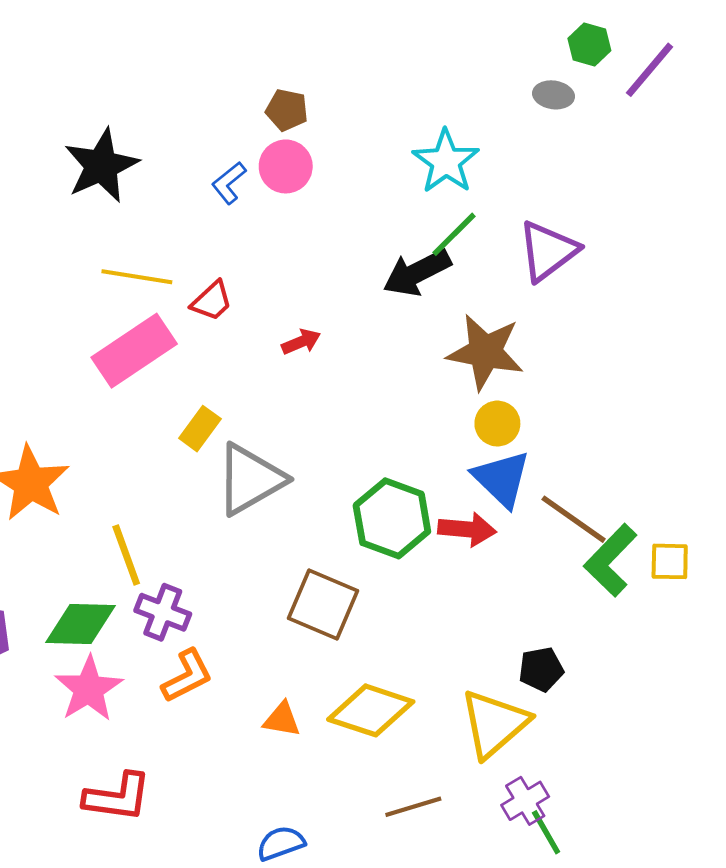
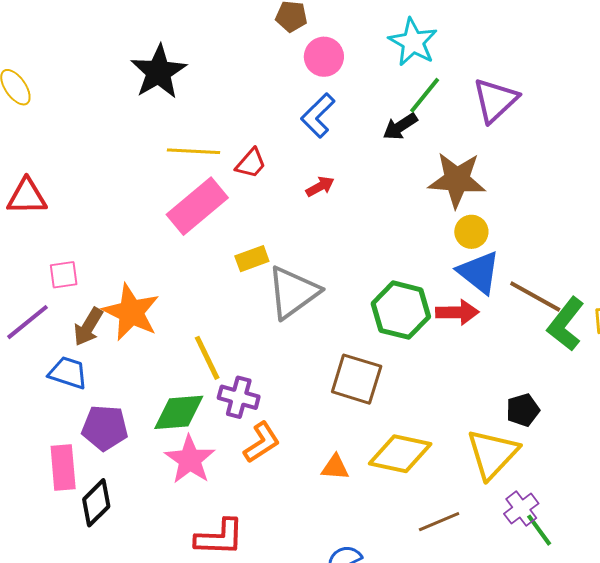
pink circle: (286, 166) -> (324, 57), moved
blue L-shape: (229, 183) -> (318, 115), moved, size x1.4
black arrow: (417, 273) -> (400, 126), size x0.7
yellow rectangle: (200, 429) -> (252, 259), turned 40

